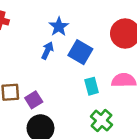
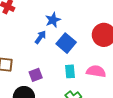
purple square: (34, 100) -> (36, 75), moved

